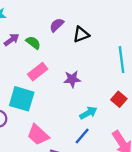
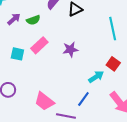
green semicircle: (33, 43) -> (33, 20), turned 128
cyan square: (22, 99) -> (17, 54), moved, size x0.6
cyan arrow: (88, 113) -> (96, 77), moved

